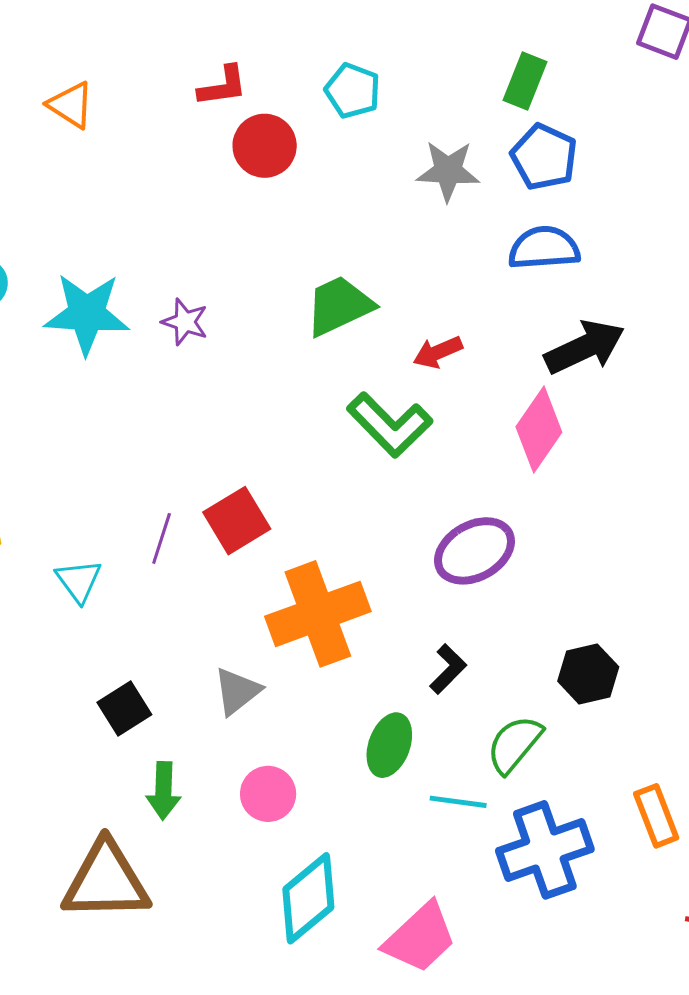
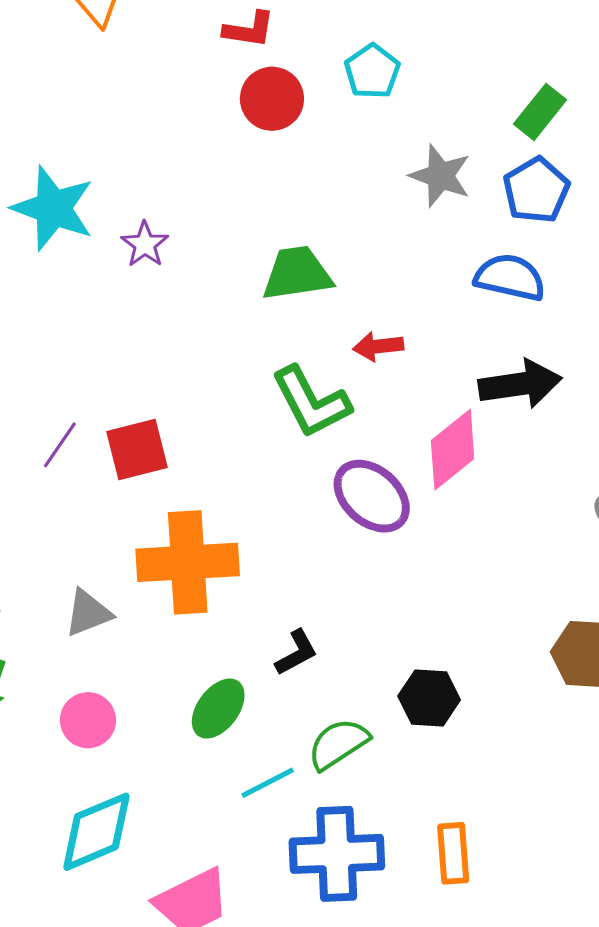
purple ellipse: (475, 551) -> (372, 496), moved, turned 54
cyan line: (458, 802) -> (268, 783), turned -52

